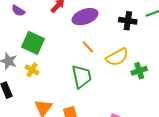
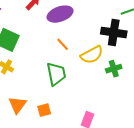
black cross: (128, 21) -> (114, 32), moved, size x1.4

